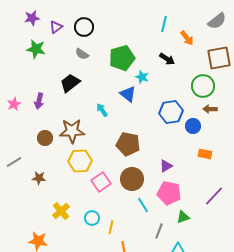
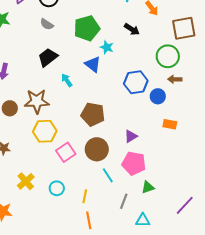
black trapezoid: (70, 83) -> (48, 57), moved
purple line: (214, 196) -> (185, 205), moved
yellow line: (111, 227) -> (85, 196), moved

